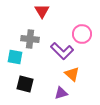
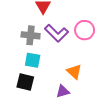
purple L-shape: (62, 51) -> (56, 33), moved
cyan square: (15, 57) -> (33, 60), moved

